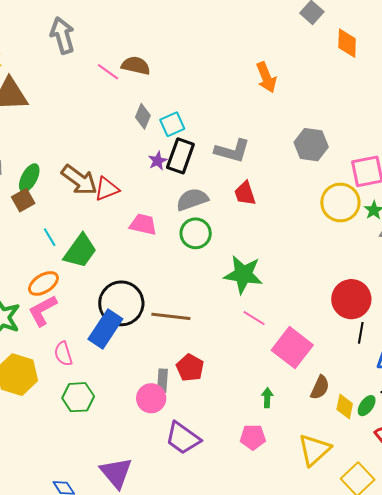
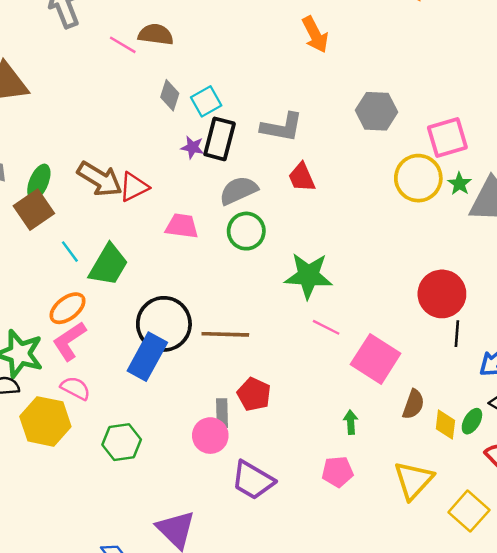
purple star: (158, 161) -> (192, 147), turned -30
brown square: (23, 200) -> (34, 210), size x1.4
pink semicircle: (63, 354) -> (75, 388), moved, turned 140

